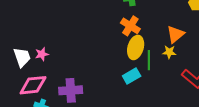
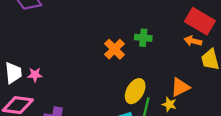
orange cross: (130, 26) -> (114, 49), moved

